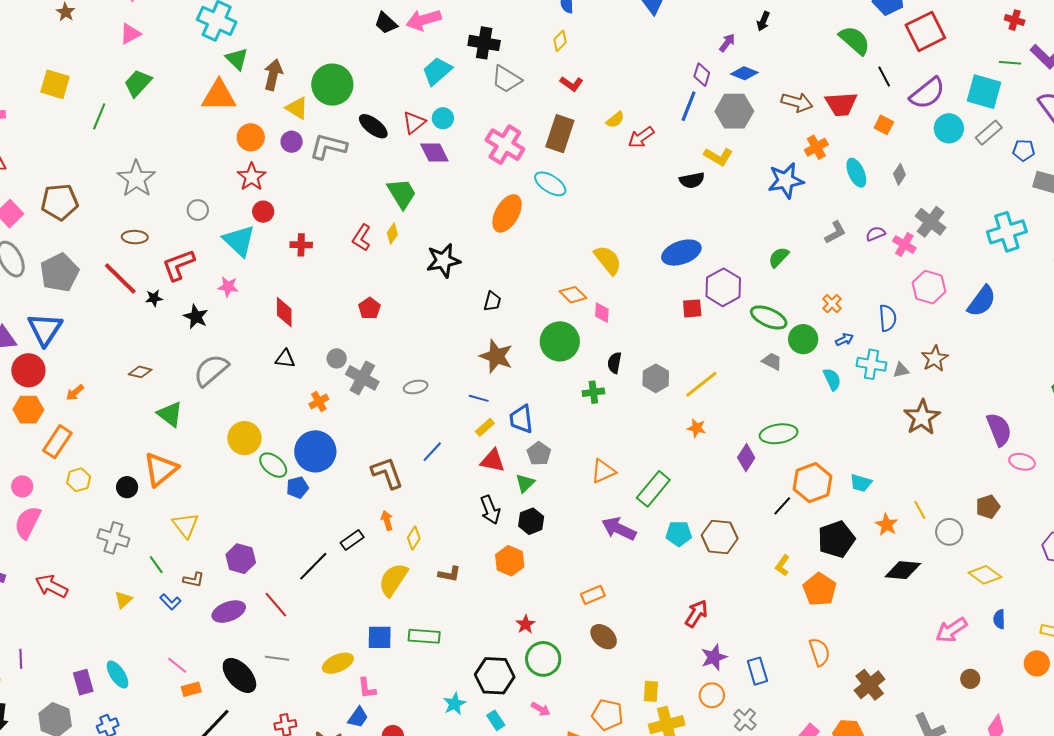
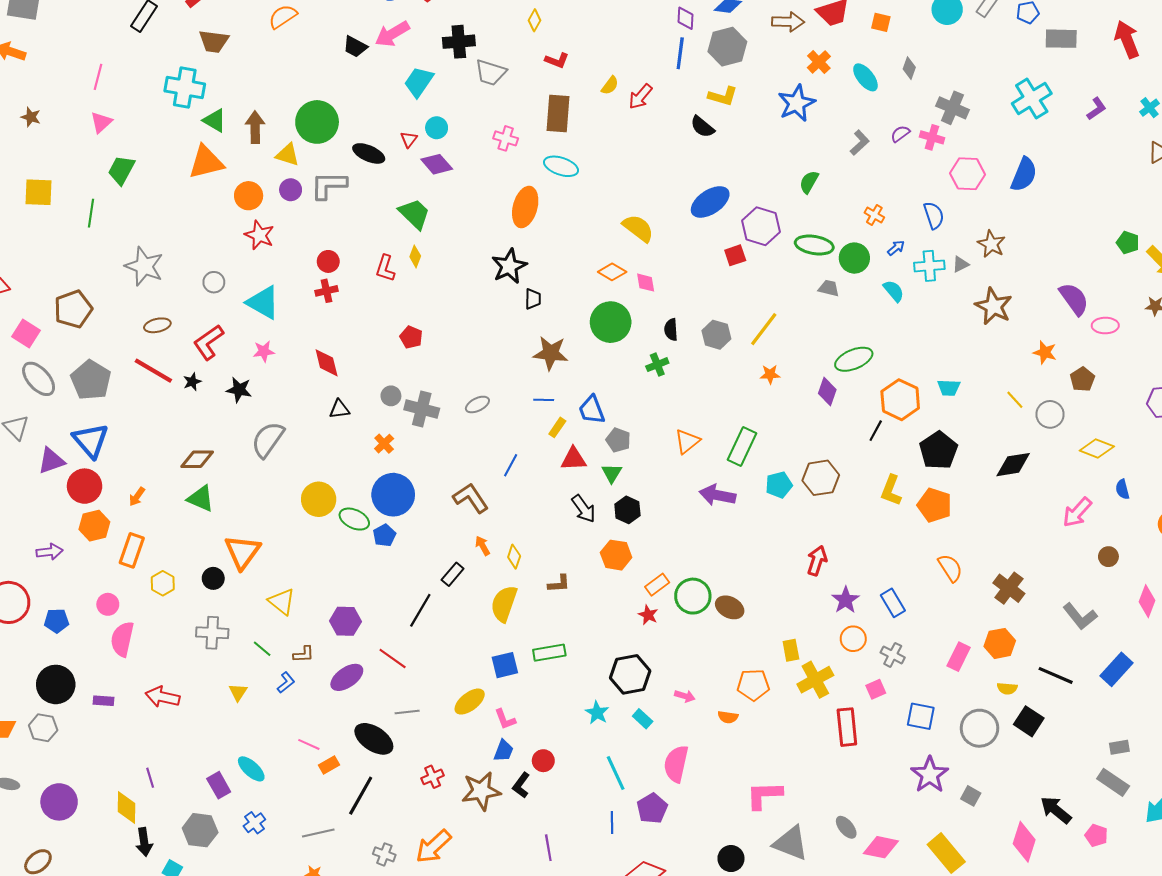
red triangle: (414, 123) -> (409, 139), size x0.7
pink cross: (505, 145) -> (506, 138), size x0.6
black semicircle: (692, 180) -> (702, 127), turned 65
red circle: (263, 212) -> (328, 261), moved
black star: (443, 261) -> (509, 266), moved
brown diamond: (140, 372) -> (197, 459), size x1.4
green triangle: (170, 414) -> (201, 499), moved
orange star: (887, 525) -> (1045, 352), moved
yellow L-shape: (782, 565) -> (891, 490), size x1.4
orange rectangle: (593, 595) -> (657, 585), moved
blue L-shape: (170, 602) -> (286, 682), turned -70
green circle: (543, 659) -> (693, 596), moved

